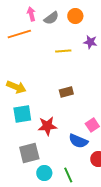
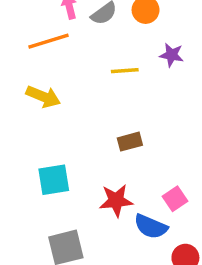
yellow arrow: (16, 87) -> (43, 97), moved
red star: (47, 126) -> (116, 201), moved

